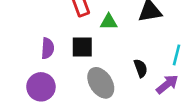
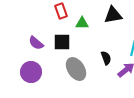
purple semicircle: (48, 48) -> (36, 43), turned 126

